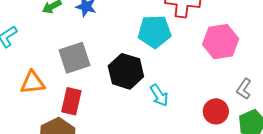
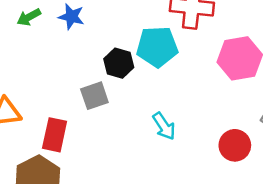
gray square: (75, 58) -> (94, 96), moved, size x0.7
black hexagon: (126, 71) -> (119, 63), moved, size x0.7

